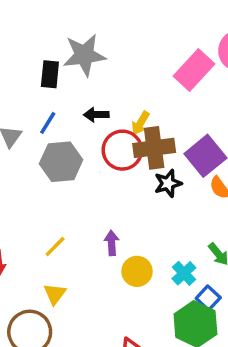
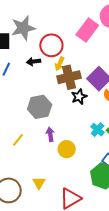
red circle: (122, 150) -> (51, 45), moved
gray hexagon: (61, 162) -> (40, 107), moved
cyan cross: (184, 273) -> (98, 130), moved
yellow triangle: (55, 294) -> (39, 183), moved

